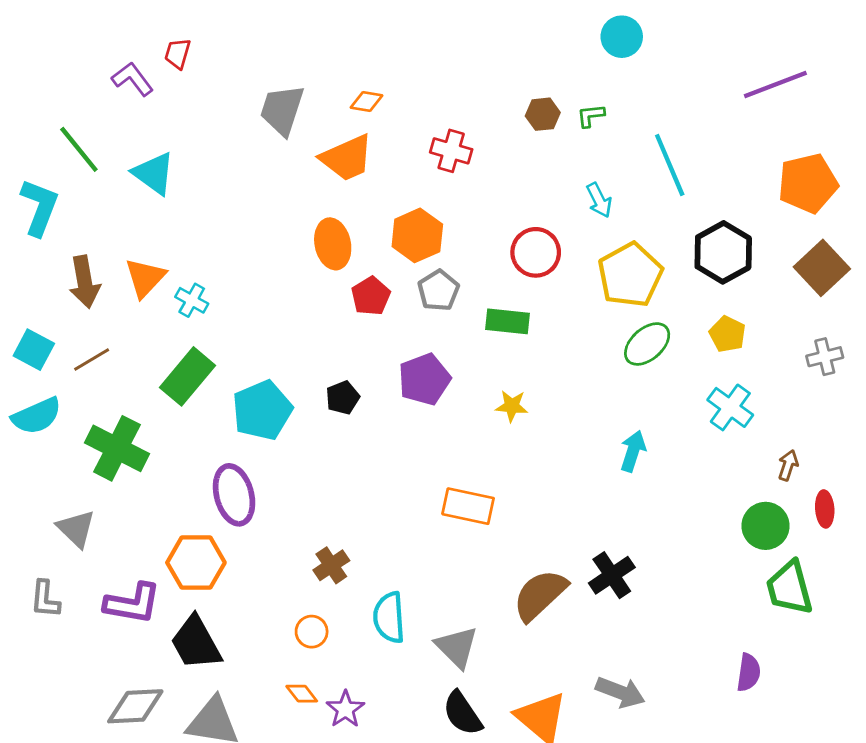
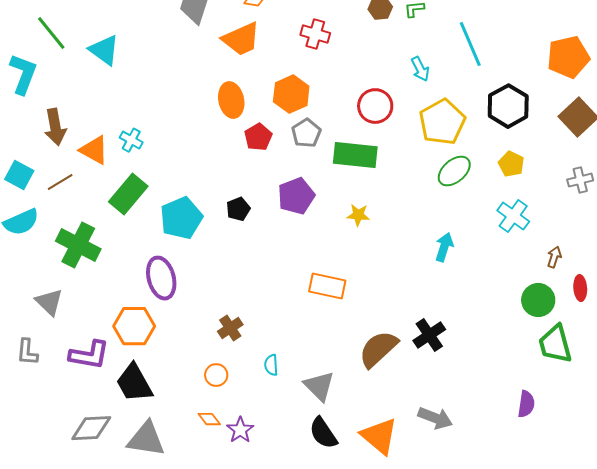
orange triangle: (145, 278) -> (94, 150), moved, turned -44
green rectangle: (508, 321) -> (355, 155), size x1.4
cyan semicircle: (389, 617) -> (271, 365), size x0.6

